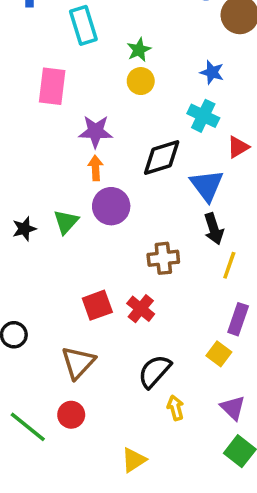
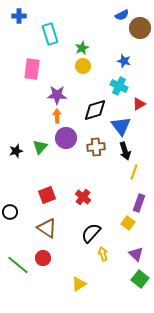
brown cross: (163, 258) -> (96, 147), moved
red square: (97, 305) -> (47, 195), moved
brown triangle: (78, 363) -> (47, 228), turned -40

